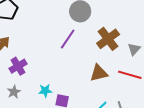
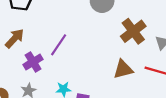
purple line: (68, 39) -> (59, 45), moved

